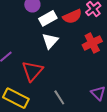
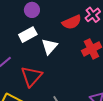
white rectangle: (48, 18) -> (28, 35), moved

